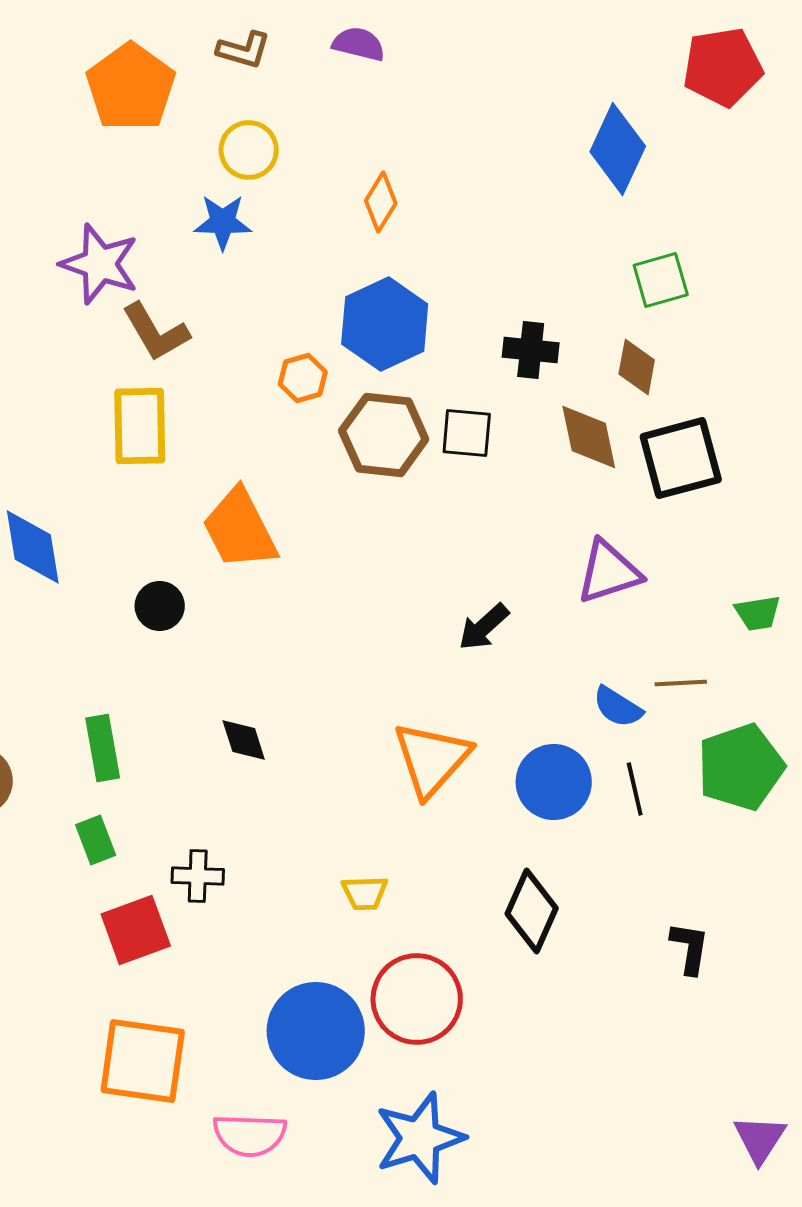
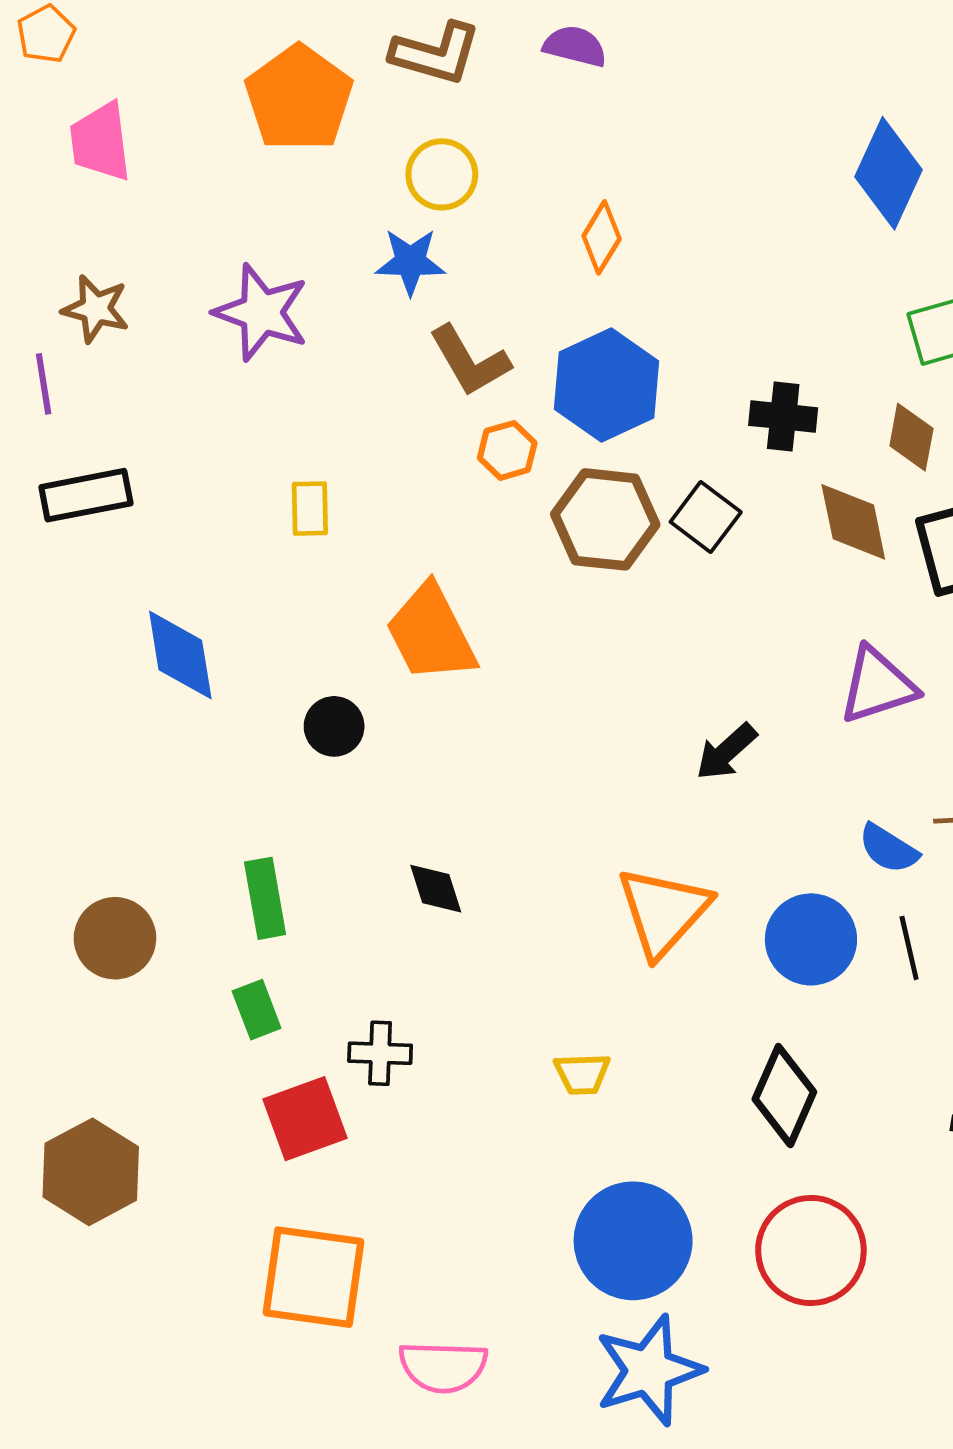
brown L-shape: (244, 50) -> (436, 53), size x1.4
brown L-shape: (156, 332) -> (470, 361), moved
yellow rectangle: (140, 426) -> (310, 509), size x0.6
black square: (467, 433) -> (706, 517), turned 32
red circle: (417, 999) -> (811, 1251), moved
blue circle: (316, 1031) -> (633, 1241), moved

